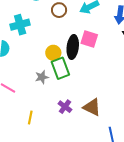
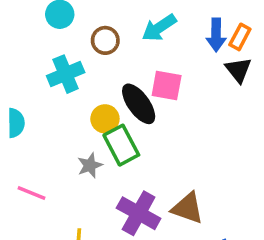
cyan cross: (20, 25) -> (66, 74), moved
black ellipse: (73, 47) -> (139, 104), turned -35
purple cross: (65, 107) -> (139, 213), size x1.6

